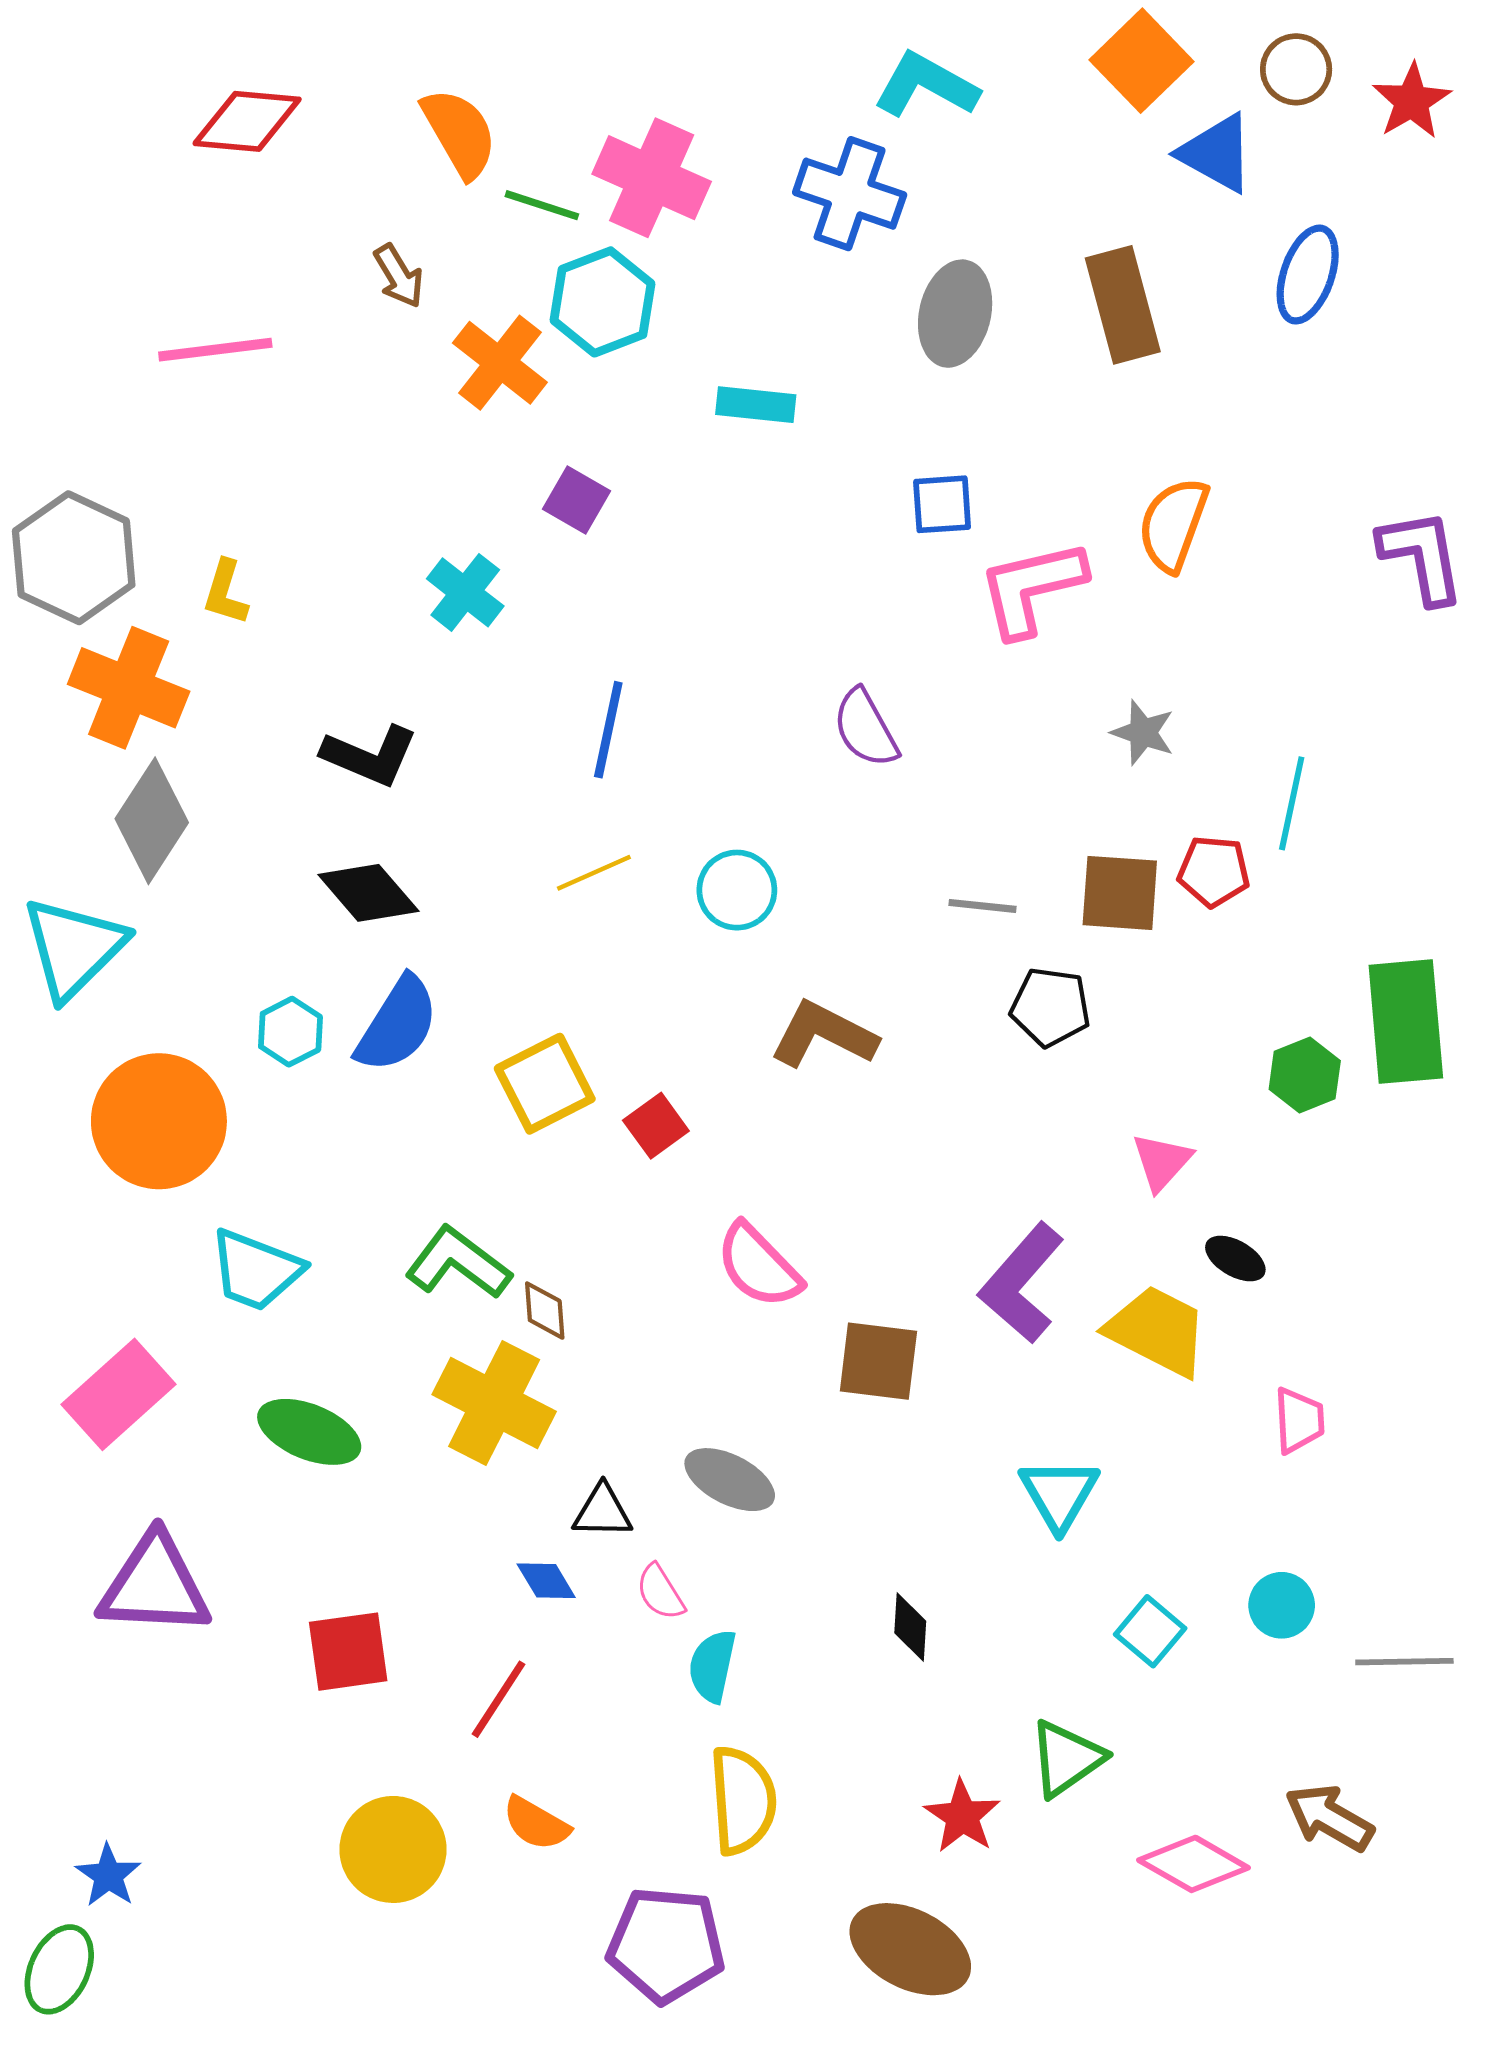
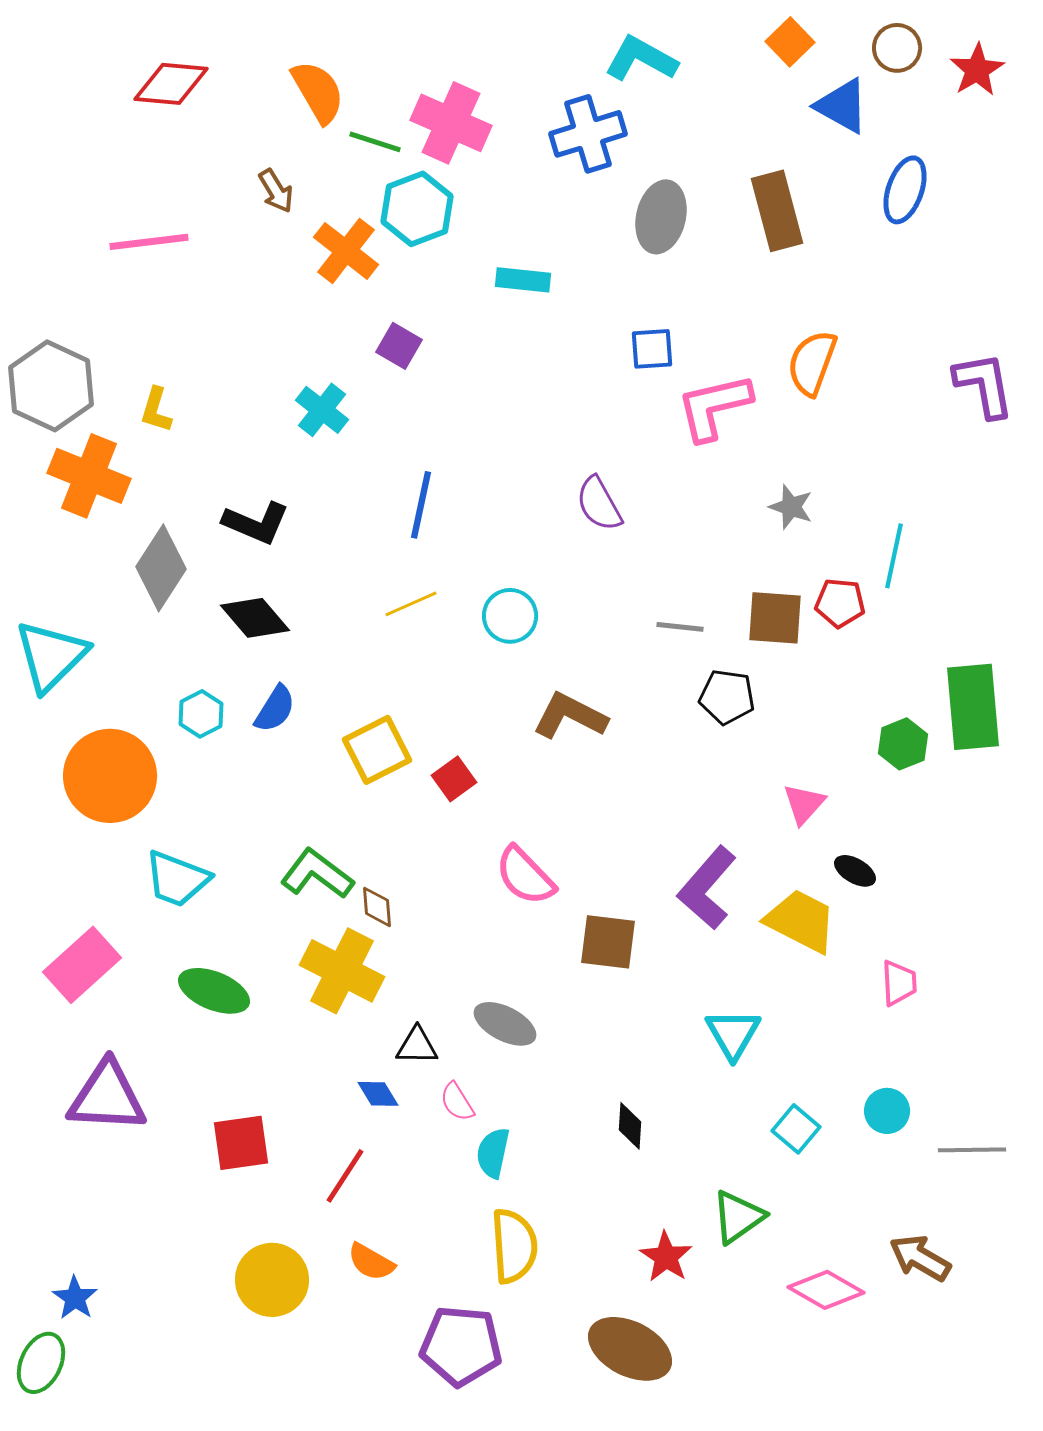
orange square: (1141, 61) -> (790, 42), size x0.7
blue cross: (850, 194) -> (588, 134), turned -36
gray diamond: (152, 821) -> (161, 568), moved
blue semicircle: (397, 1024) -> (275, 709), size x0.7

